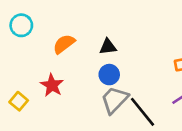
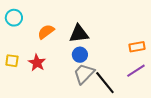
black triangle: (108, 47) -> (79, 34), size x1.5
yellow square: (19, 101) -> (12, 61), moved, turned -32

